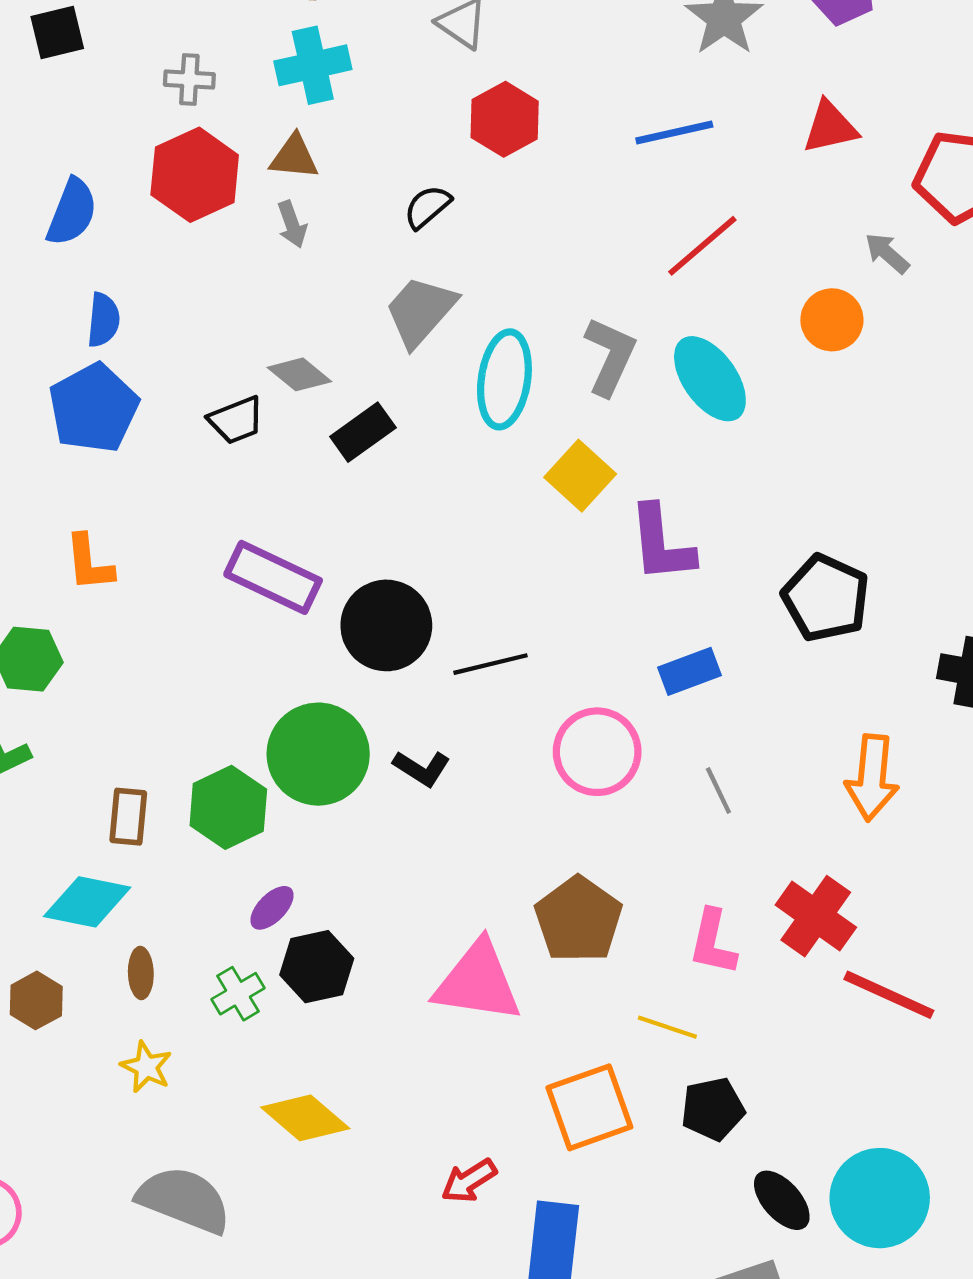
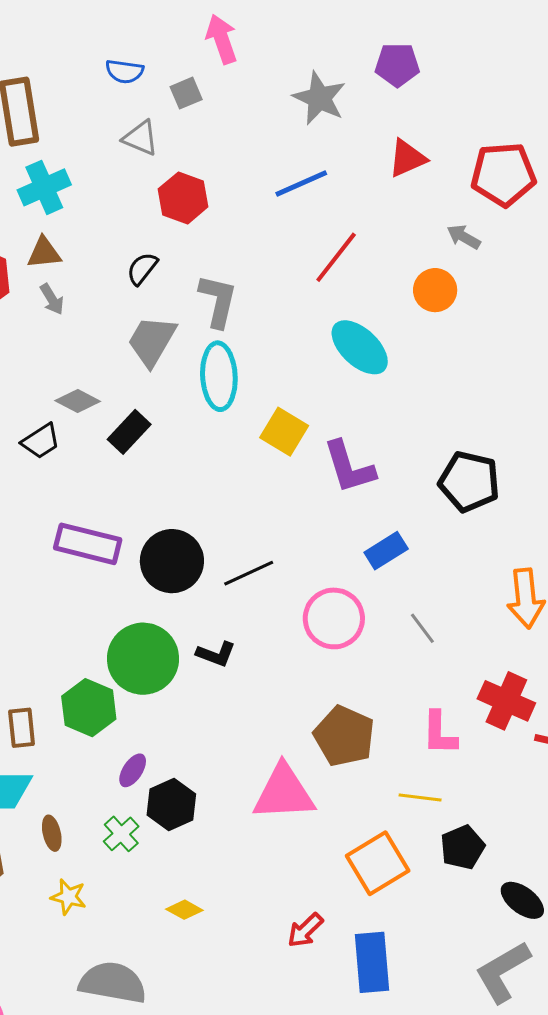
gray L-shape: (610, 356) -> (218, 301), moved
yellow diamond: (305, 1118) -> (184, 910), size x0.6

